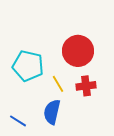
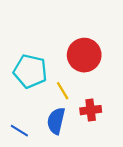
red cross: (86, 86) -> (91, 110), moved

